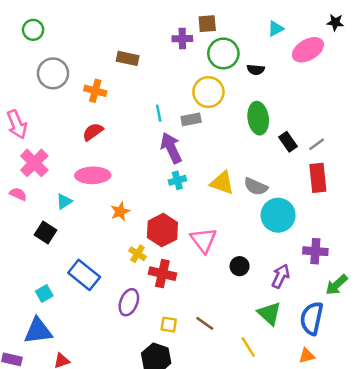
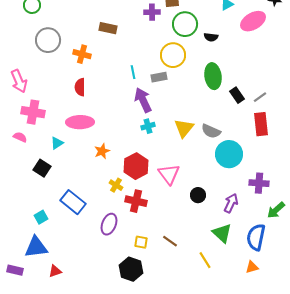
red semicircle: (93, 132) -> (80, 87), turned -54
pink cross: (34, 163) -> (33, 112), turned -35
yellow triangle: (222, 183) -> (184, 128), turned 50

